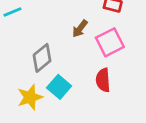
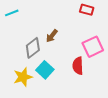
brown arrow: (80, 29) -> (52, 36), moved
pink square: (110, 42) -> (93, 47), moved

